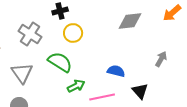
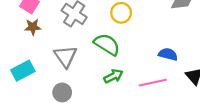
green arrow: (76, 86) -> (113, 76), moved

